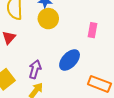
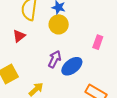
purple arrow: (35, 69) -> (55, 59), moved

